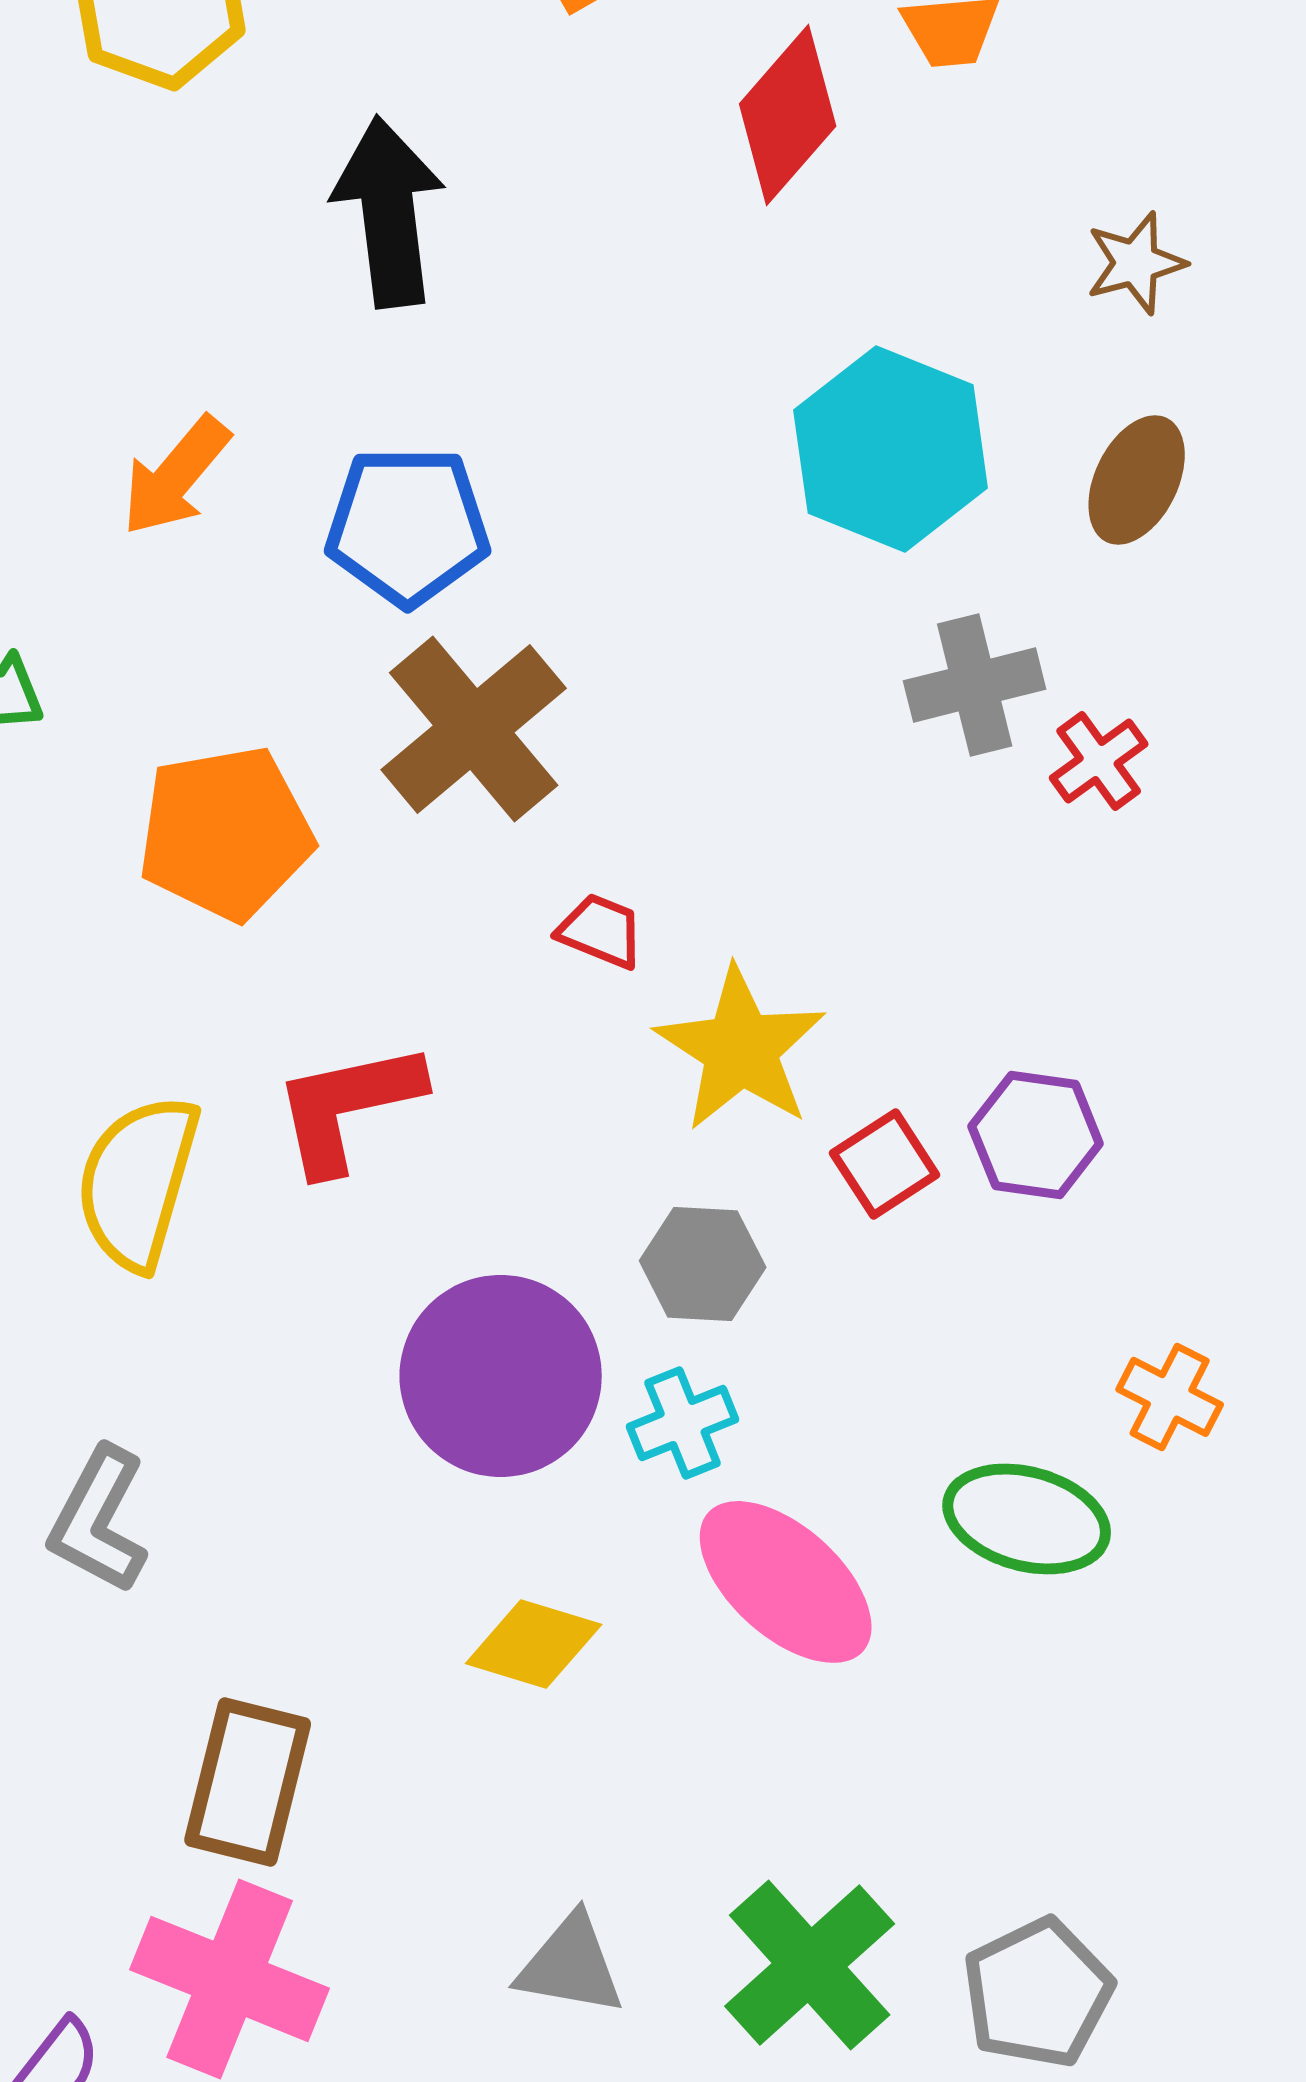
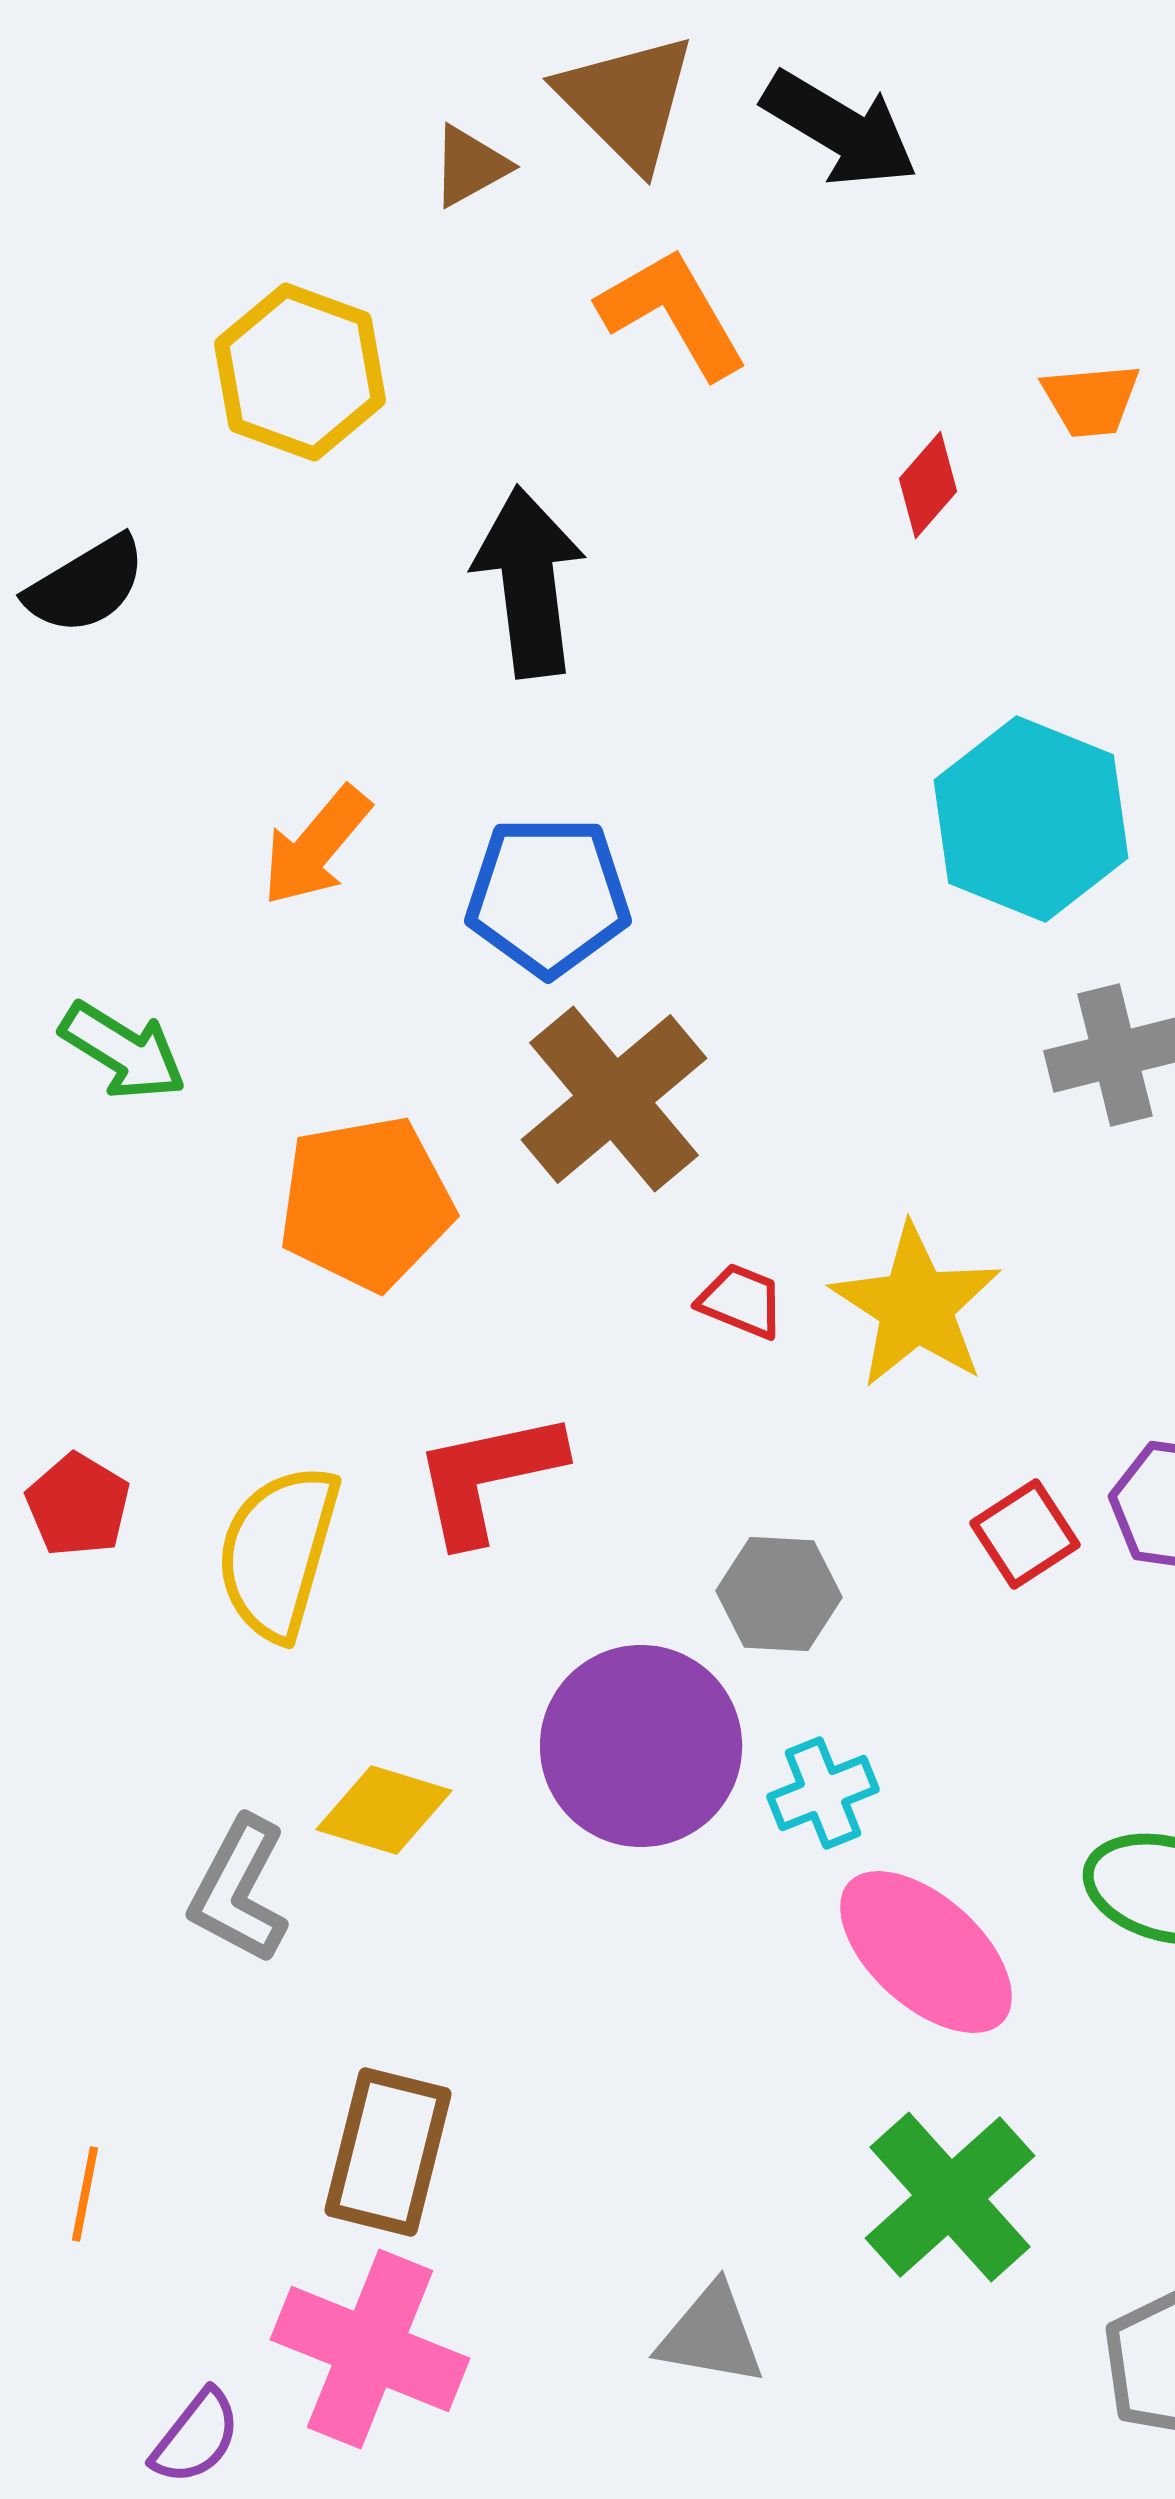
red diamond: (788, 115) -> (928, 485), size x0.6
yellow star: (741, 1049) -> (916, 1306), moved
gray hexagon: (703, 1264) -> (779, 1594), moved
yellow diamond: (534, 1644) -> (384, 1810), moved
green cross: (810, 1965) -> (950, 2197), moved

